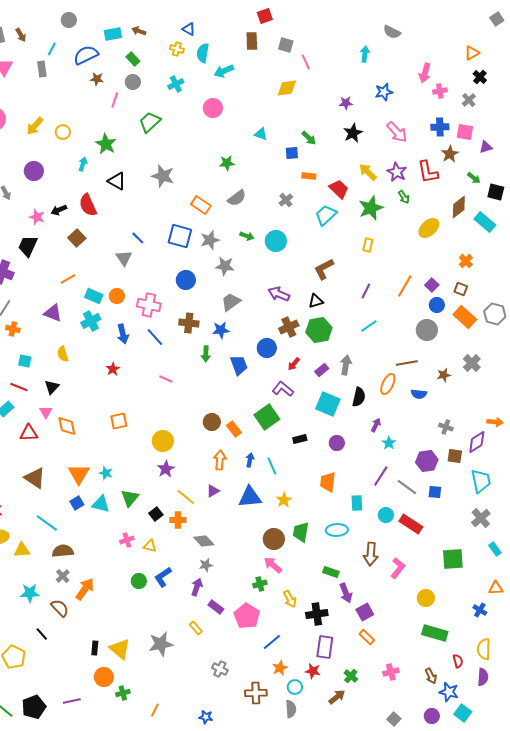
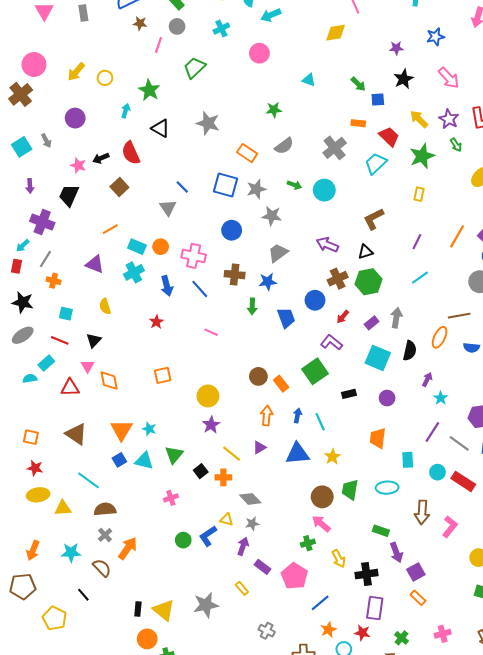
blue square: (292, 153) -> (378, 100), moved
gray cross: (286, 200) -> (335, 148), size x1.6
yellow triangle: (150, 546) -> (226, 520), moved

